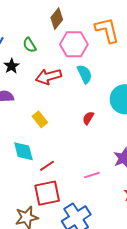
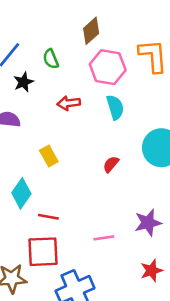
red arrow: (48, 77) -> (69, 103), size x0.7
cyan diamond: (23, 151) -> (21, 193), turned 40
red line: (47, 166) -> (48, 217), turned 35

